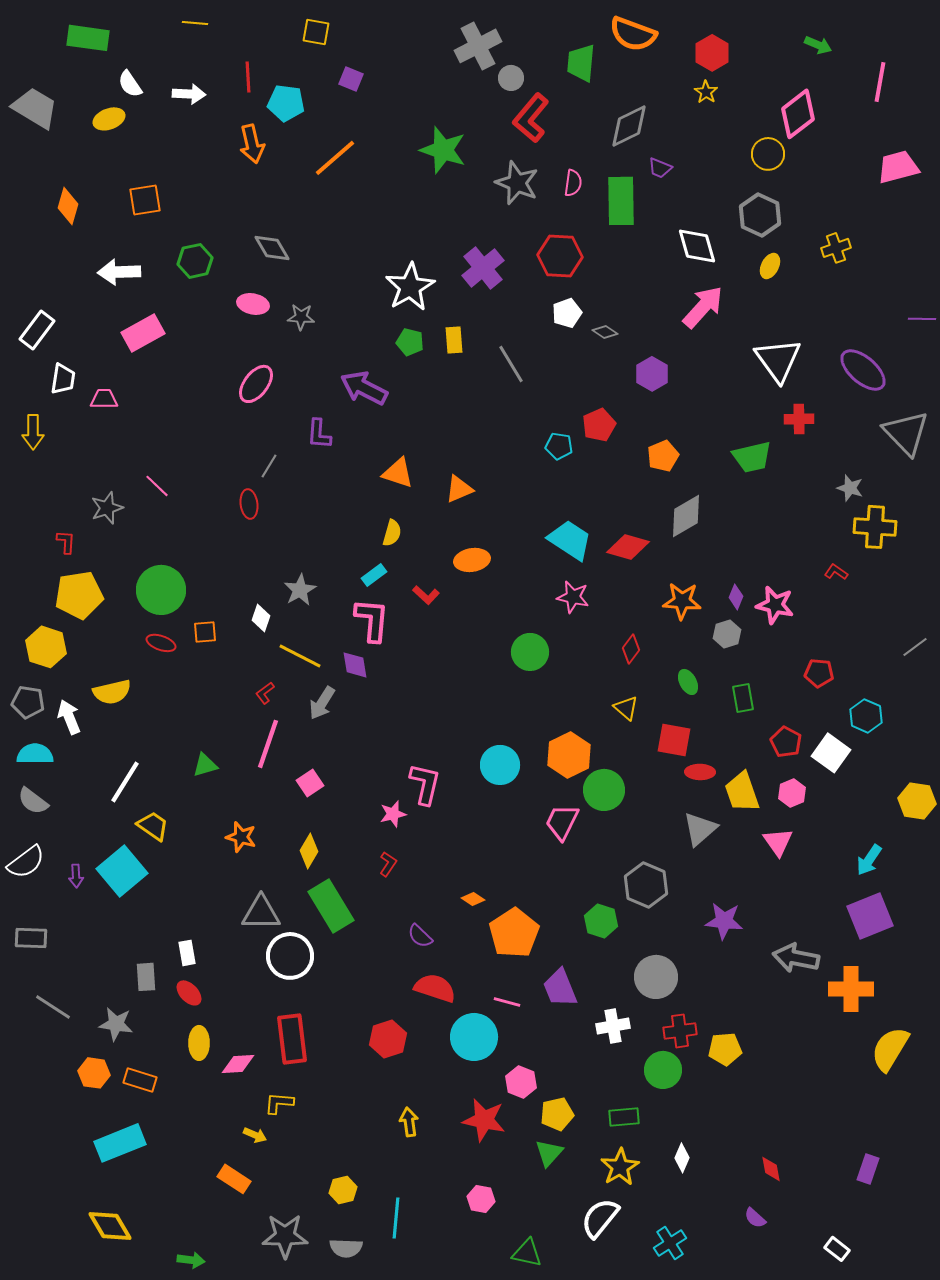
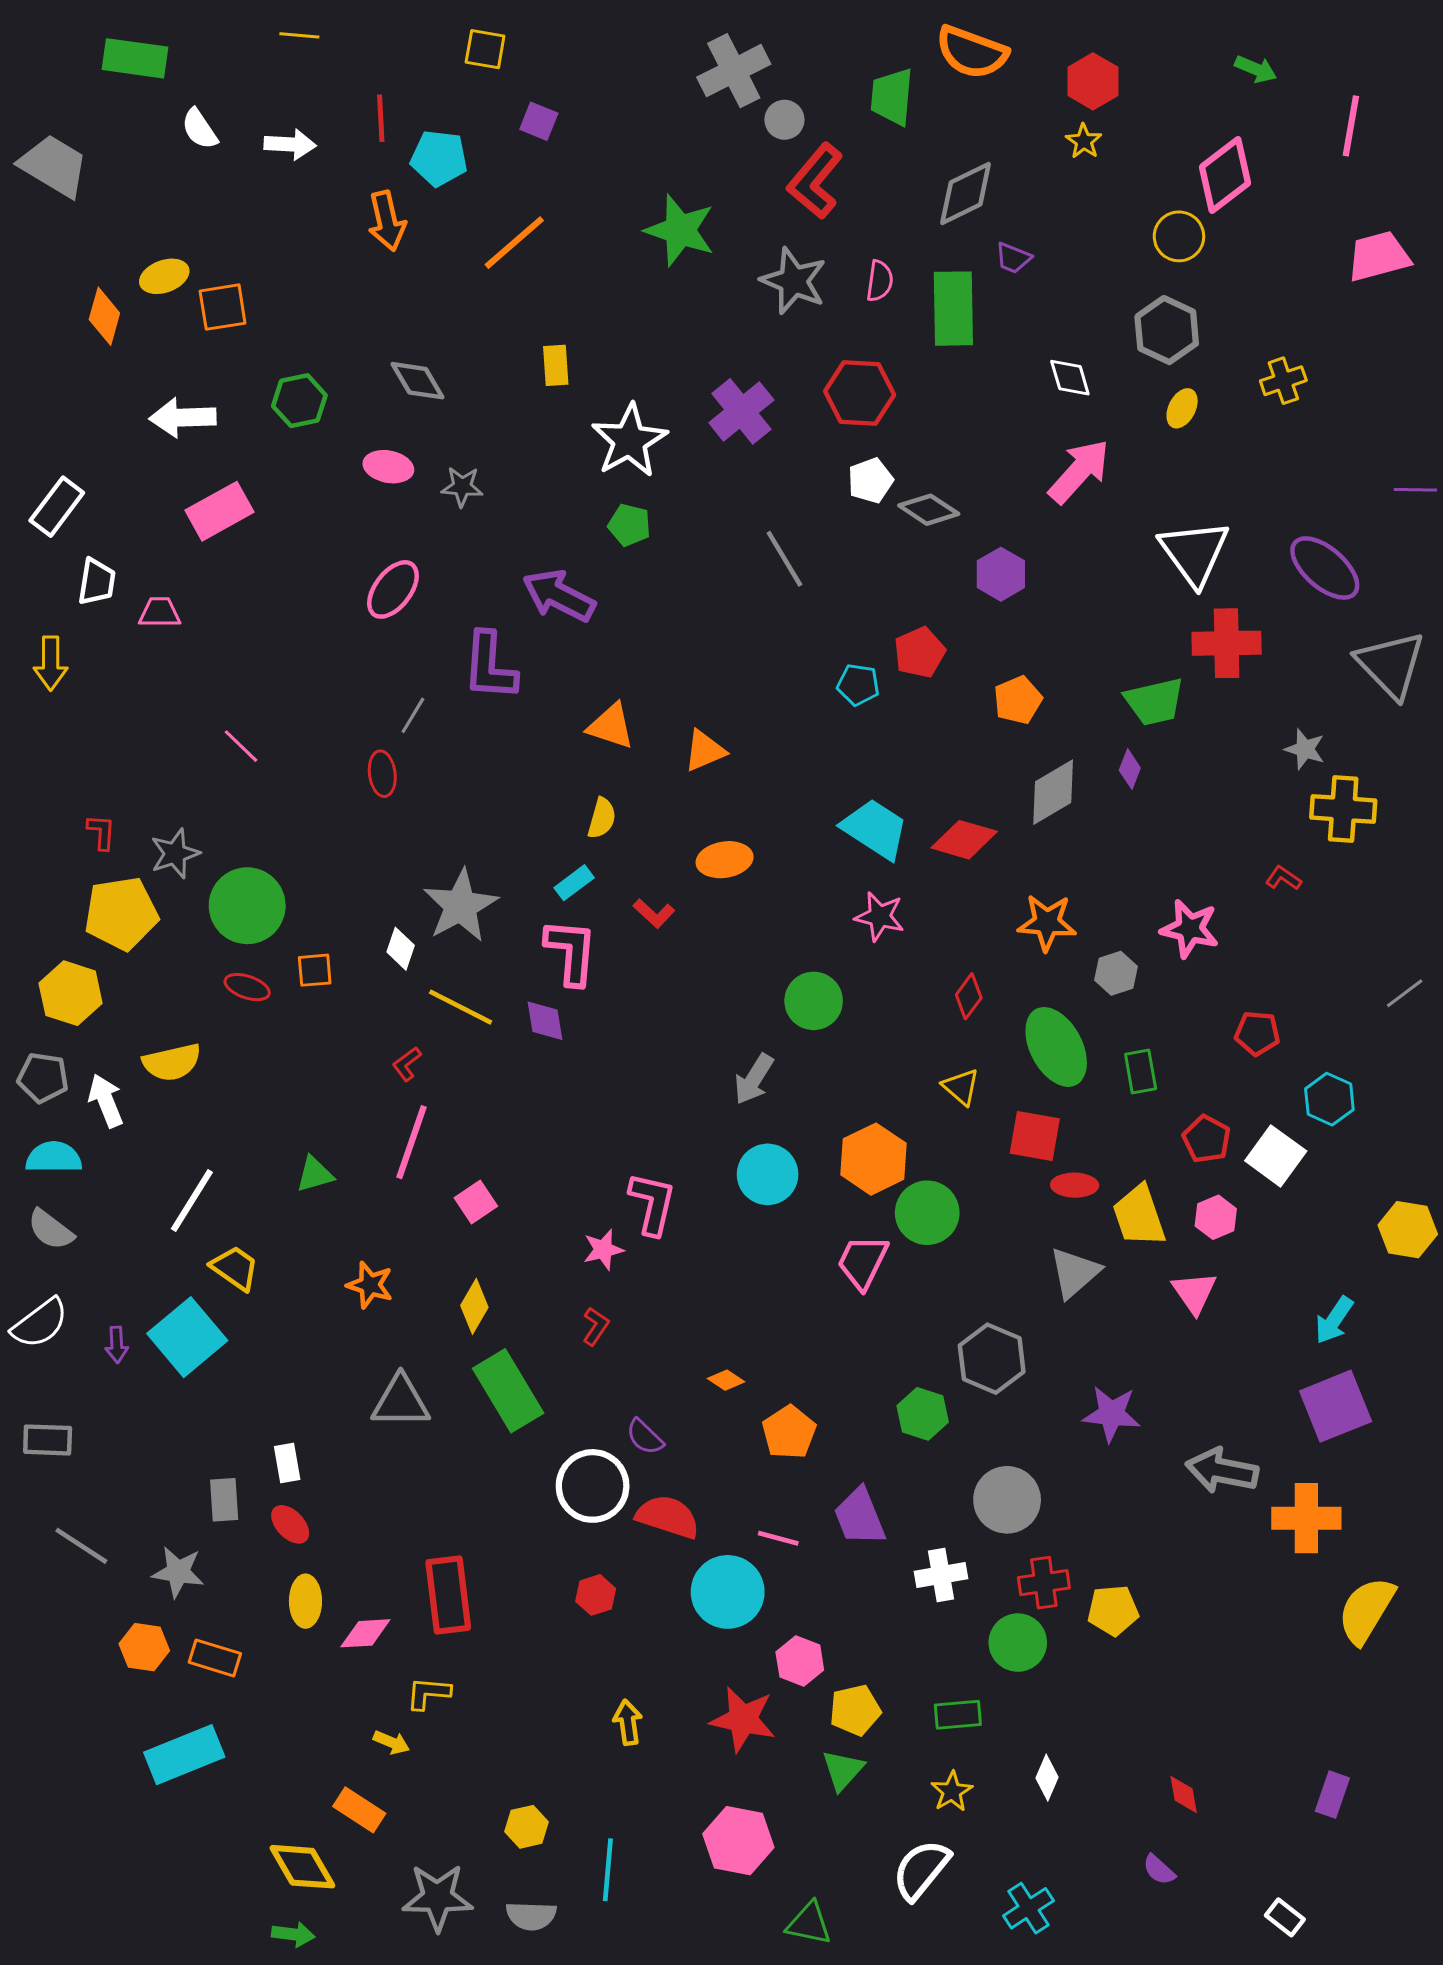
yellow ellipse: (109, 119) -> (164, 276), moved
white diamond: (697, 246) -> (1070, 378), size x0.7
gray diamond: (605, 332) -> (929, 510), size x1.5
yellow rectangle: (454, 340) -> (556, 365), moved
red cross: (799, 419) -> (1227, 643), size x1.5
purple L-shape: (319, 434) -> (490, 666), size x1.5
gray star: (107, 508) -> (175, 854), moved
gray star: (300, 590) -> (461, 906), size x1.5
purple diamond: (736, 597) -> (1130, 769), moved
green ellipse: (688, 682) -> (1056, 1047), size x2.0
gray arrow: (322, 703) -> (754, 1079), moved
orange pentagon: (514, 933) -> (789, 1432), size x0.7
white circle: (290, 956) -> (593, 1486), moved
red hexagon: (388, 1039) -> (596, 1595), size x0.7
yellow star: (620, 1167) -> (952, 1791), size x0.7
pink hexagon: (481, 1199) -> (738, 1841), size x1.6
yellow diamond: (110, 1226) -> (302, 1867), moved

